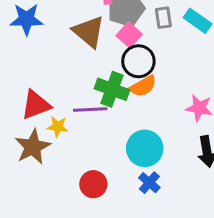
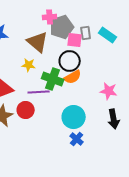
pink square: (129, 35) -> (75, 40), moved, turned -35
yellow star: (58, 127) -> (29, 65), moved
red circle: (93, 184) -> (26, 110), moved

